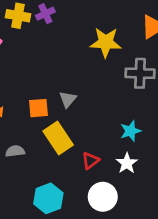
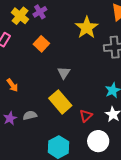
yellow cross: (18, 16) -> (20, 16), turned 36
yellow star: (106, 42) -> (87, 28), turned -30
orange square: (39, 108) -> (41, 44), moved, turned -35

